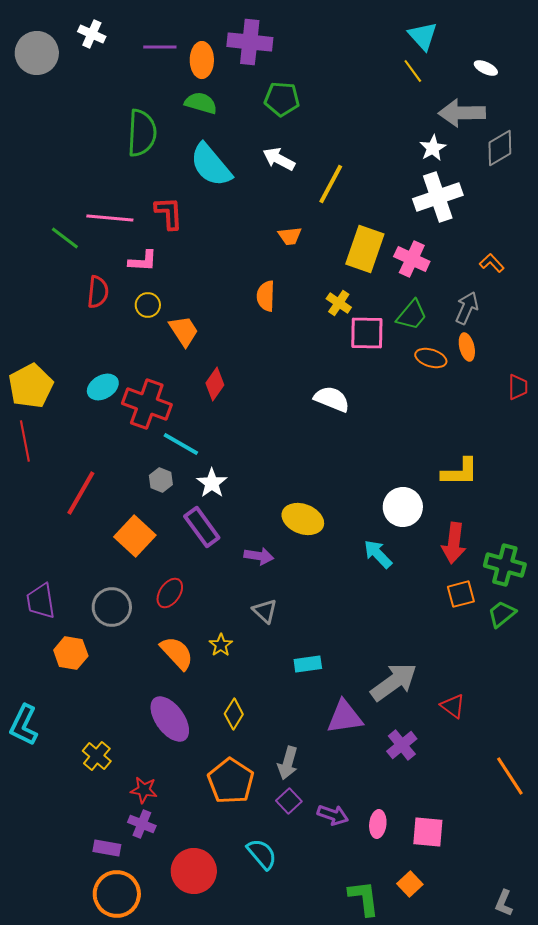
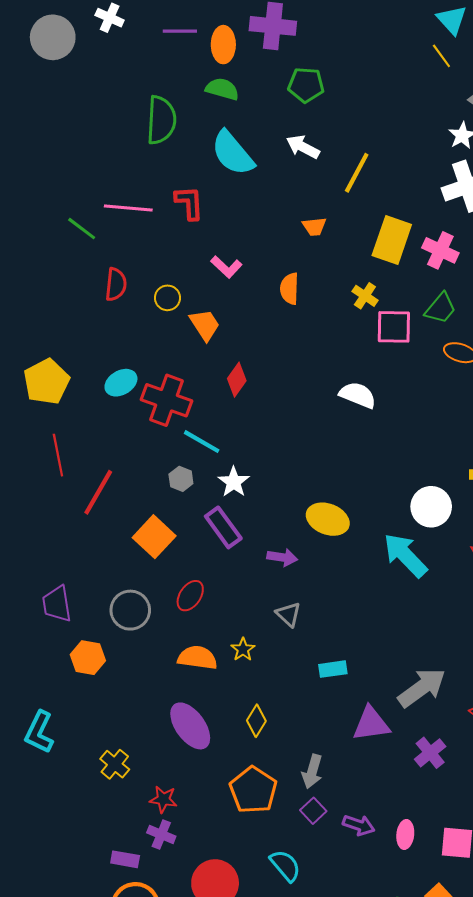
pink L-shape: (143, 261) -> (226, 267), moved, turned 40
red line: (25, 441) -> (58, 455), moved
cyan arrow: (378, 554) -> (405, 555), size x1.5
orange semicircle: (177, 653) -> (197, 658), turned -39

